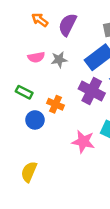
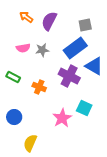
blue circle: (35, 120) -> (14, 117), moved
pink star: (83, 142) -> (62, 118), turned 30
yellow semicircle: (29, 172) -> (30, 143), moved

